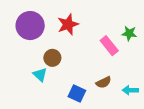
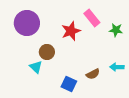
red star: (68, 24) -> (71, 31), moved
pink rectangle: (109, 46) -> (92, 18), moved
cyan arrow: (130, 90) -> (117, 67), moved

